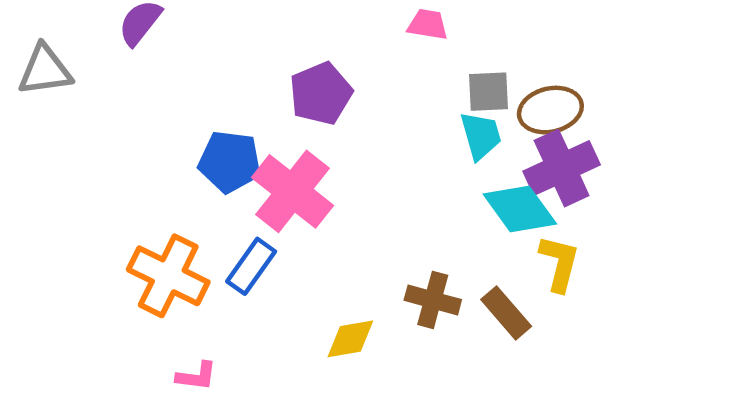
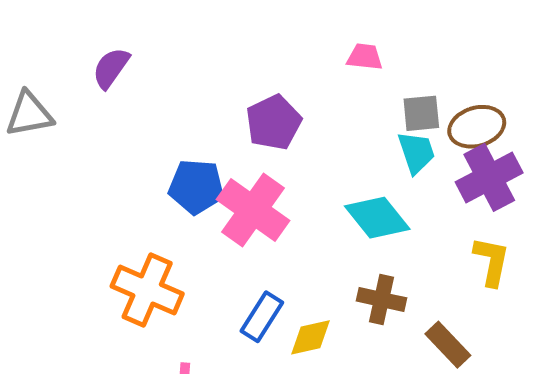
cyan diamond: (520, 209) -> (377, 218), moved
blue rectangle: (251, 266) -> (262, 317), moved
brown rectangle: (506, 313) -> (448, 345), moved

